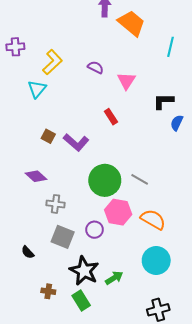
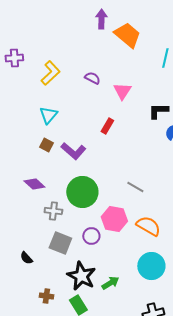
cyan triangle: (37, 89) -> (48, 115), moved
red rectangle: (111, 117) -> (107, 126), turned 63
green circle: (105, 180) -> (82, 192), moved

